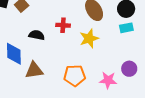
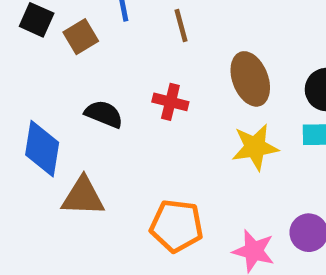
yellow star: (89, 38) -> (255, 147), moved

